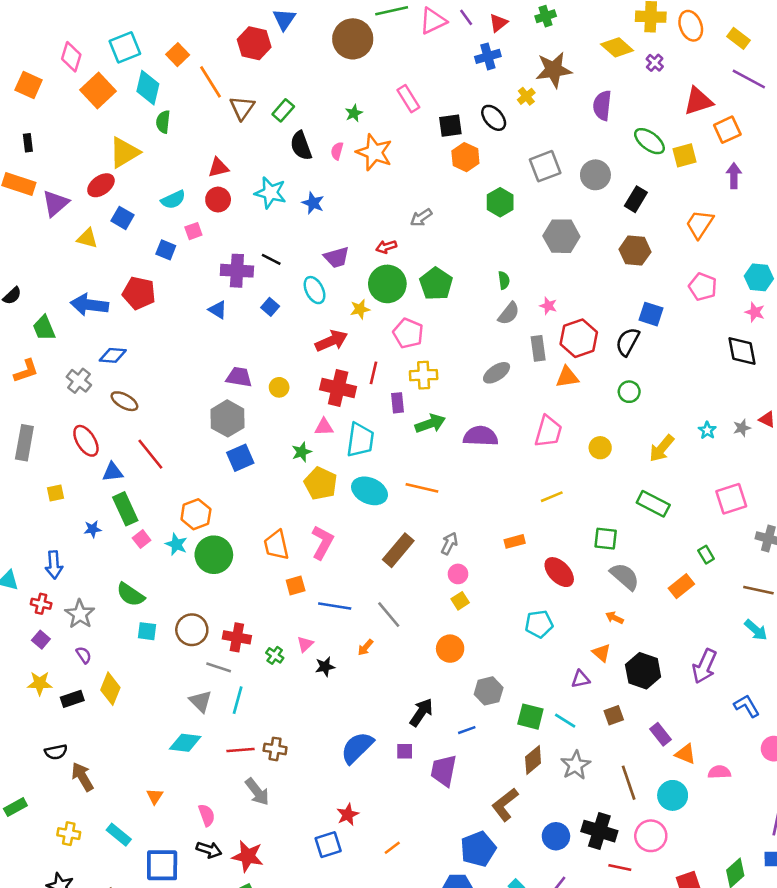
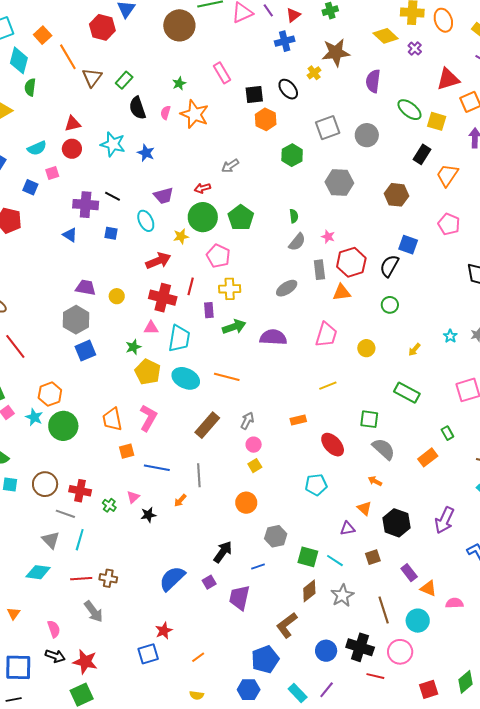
yellow square: (685, 155) -> (437, 121), turned 30
black rectangle: (636, 199) -> (422, 154), moved
blue square: (270, 307) -> (111, 233), turned -32
yellow arrow: (662, 448) -> (414, 350), size x0.6
gray line: (389, 615) -> (199, 475), turned 35
purple square: (405, 751) -> (209, 582), turned -32

